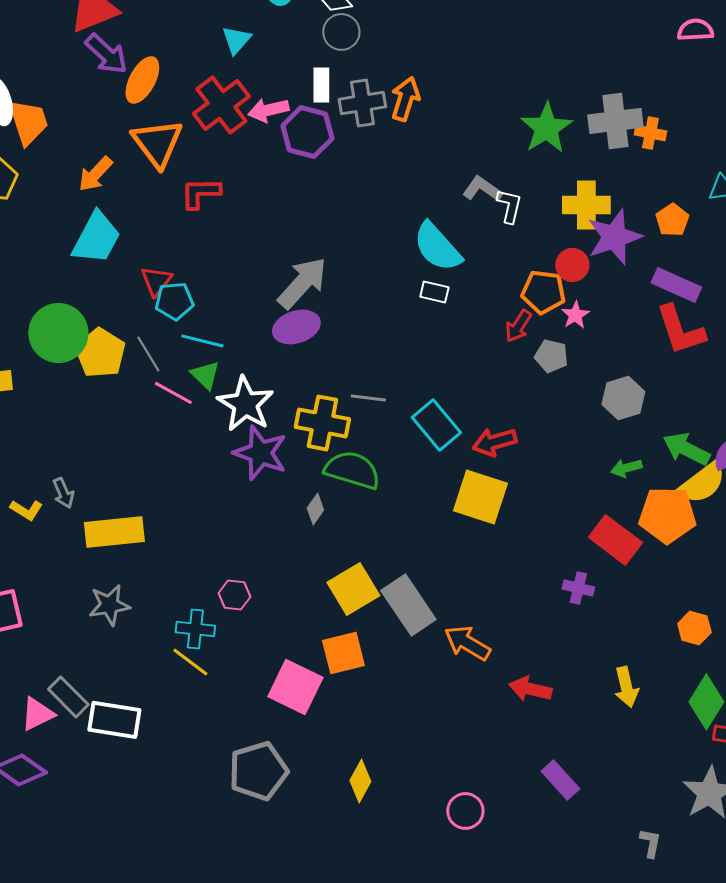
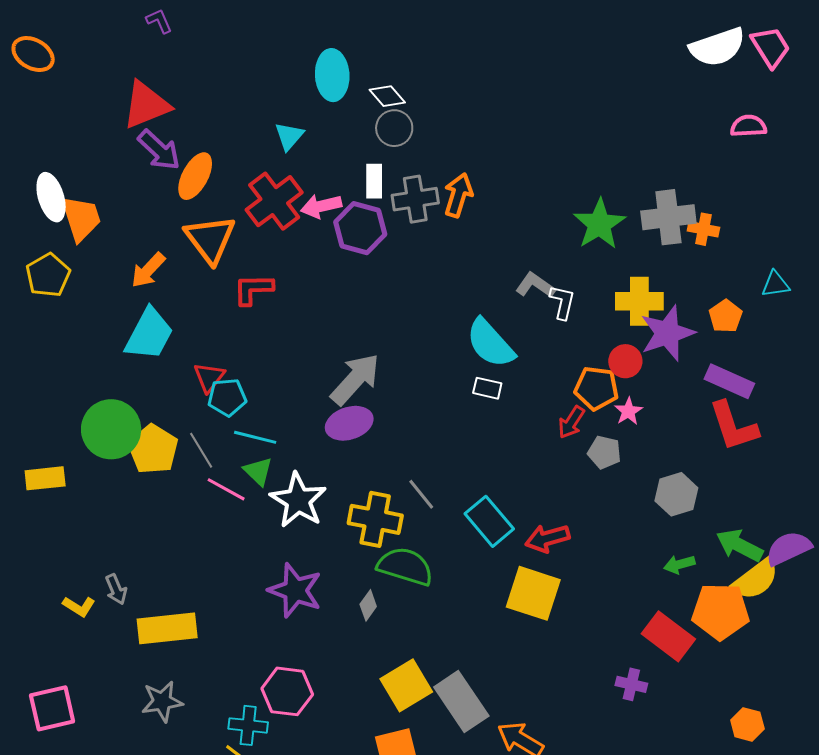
gray line: (368, 398) -> (421, 494), turned 44
purple star: (260, 453) -> (295, 590), moved
pink hexagon: (234, 595) -> (287, 691), size x1.6

